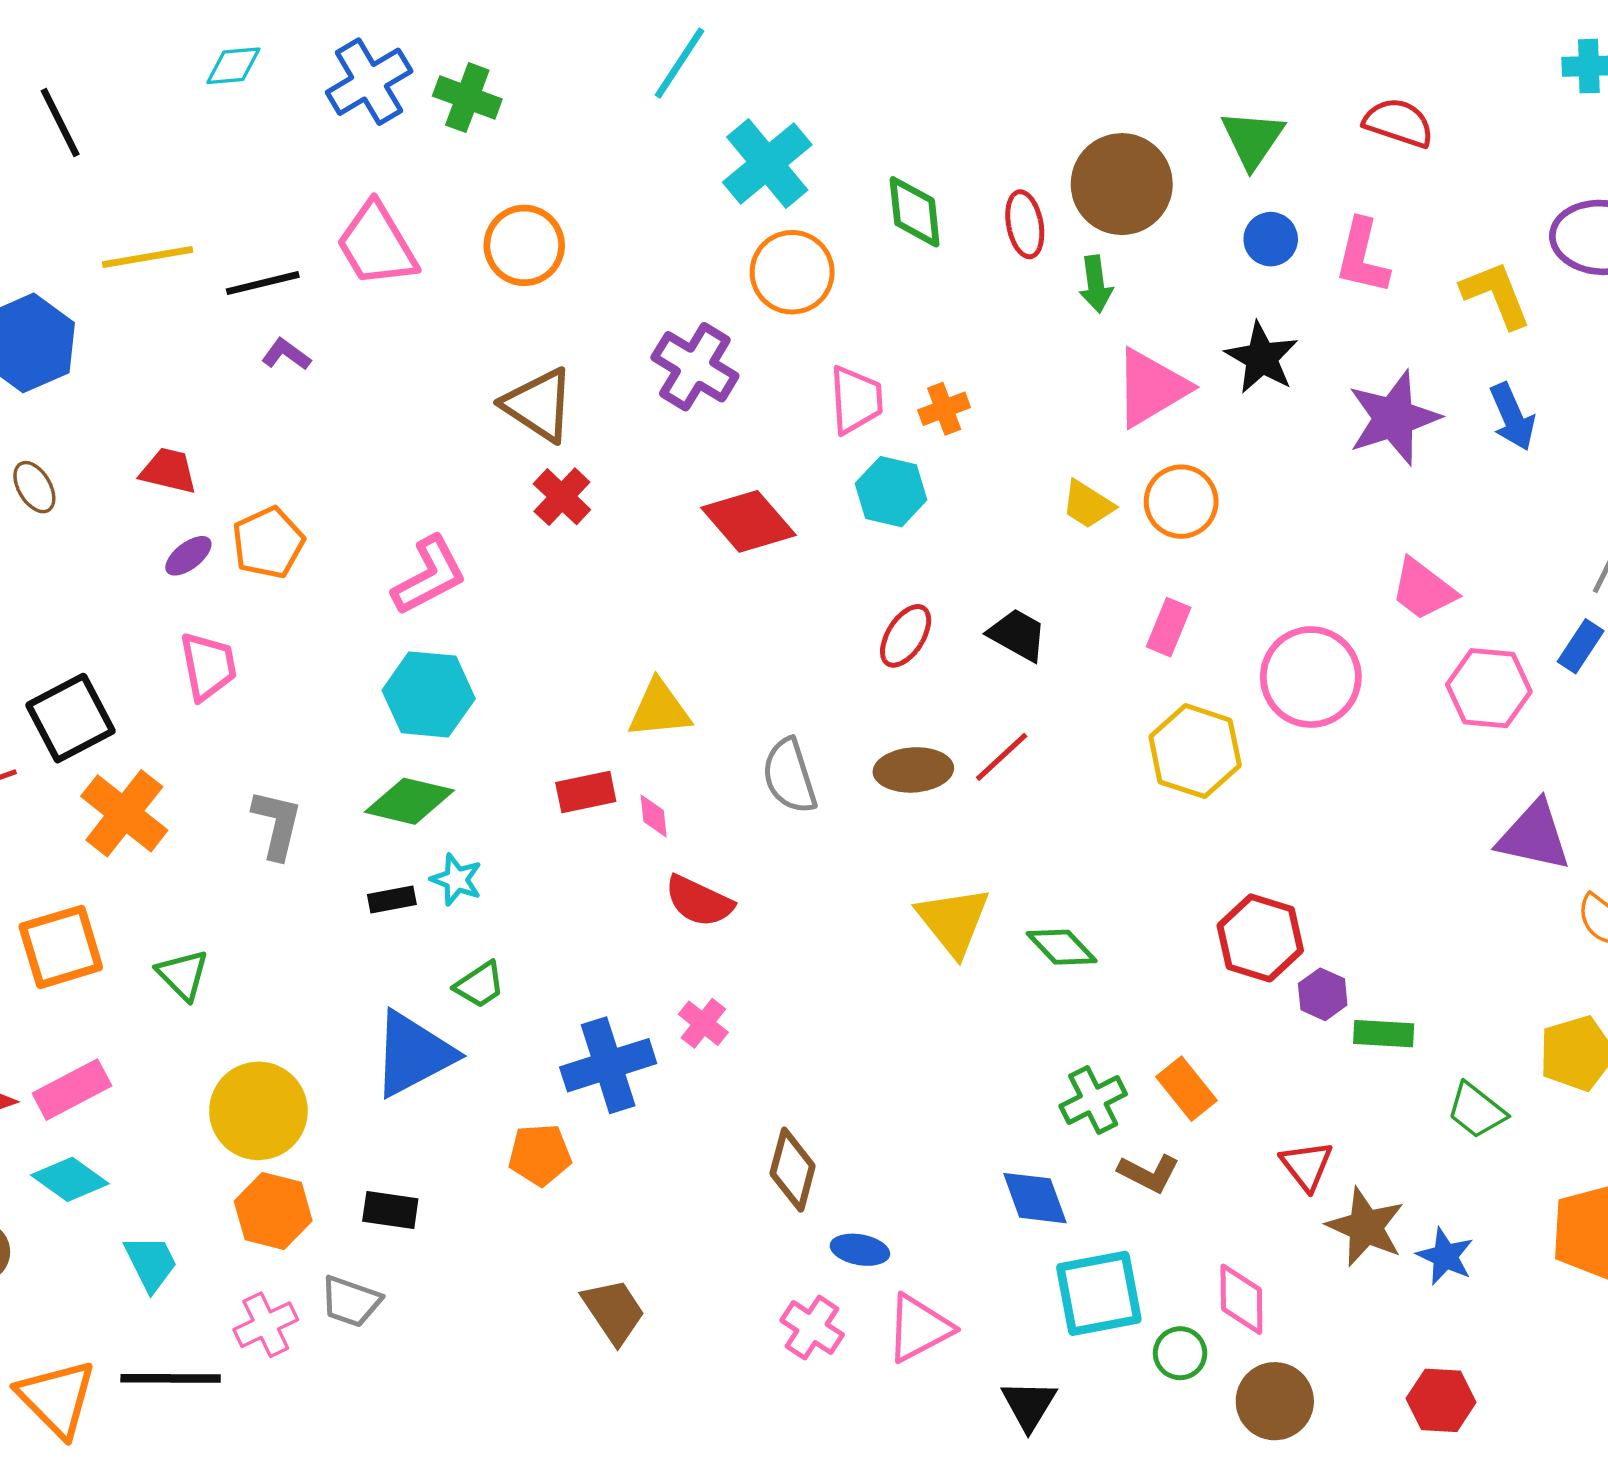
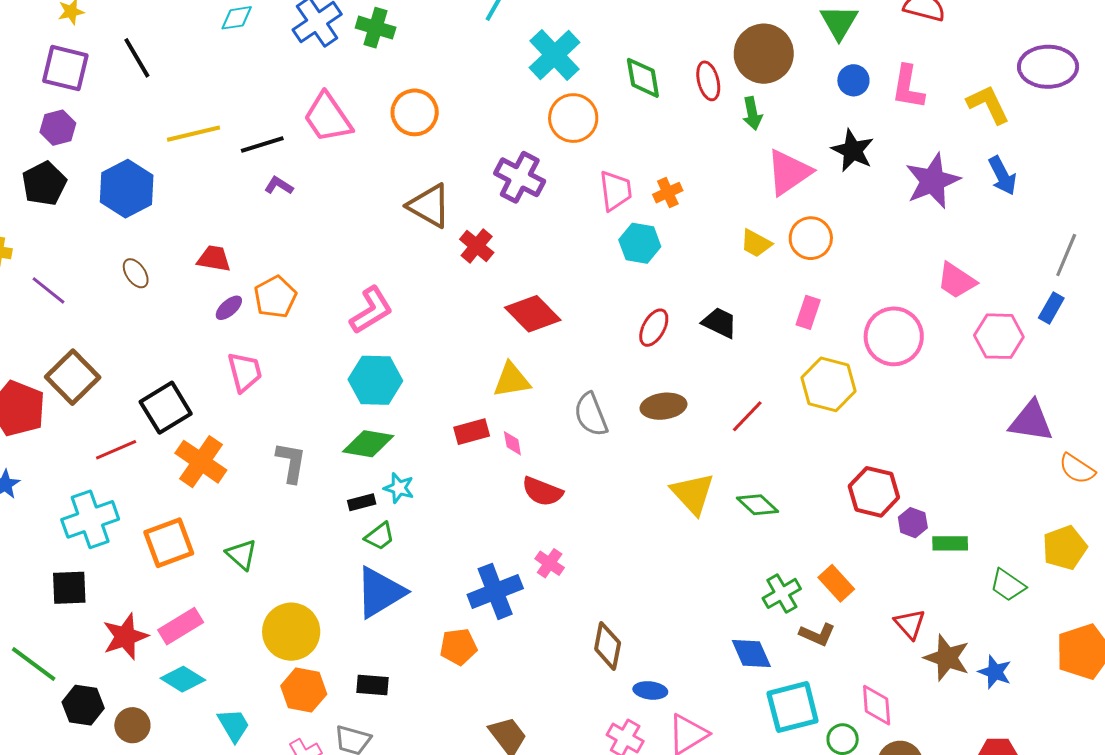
red cross: (562, 497) -> (477, 246), moved
red diamond: (748, 521) -> (533, 314), moved
red line: (1002, 757) -> (747, 416), moved
green trapezoid: (480, 985) -> (380, 536), moved

